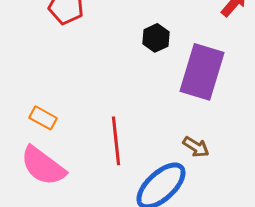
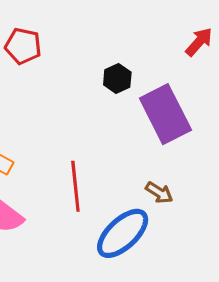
purple rectangle: (202, 72) -> (165, 114), turned -44

